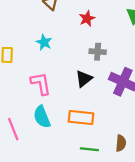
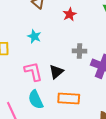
gray cross: (98, 52) -> (79, 51), moved
black triangle: (84, 79) -> (56, 72), moved

